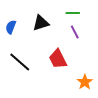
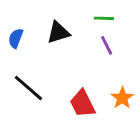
red trapezoid: (58, 59) -> (82, 104), moved
orange star: (85, 82) -> (122, 98), moved

